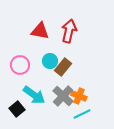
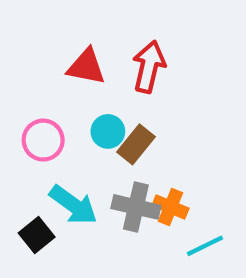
gray cross: (63, 96) -> (136, 207), turned -30
cyan line: (82, 114) -> (205, 246), moved

